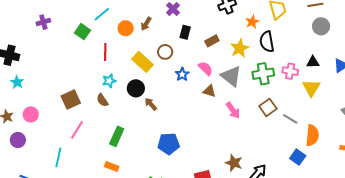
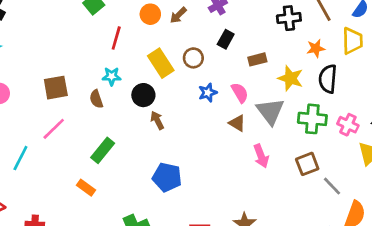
yellow star: (240, 48) -> (290, 78), turned 30

